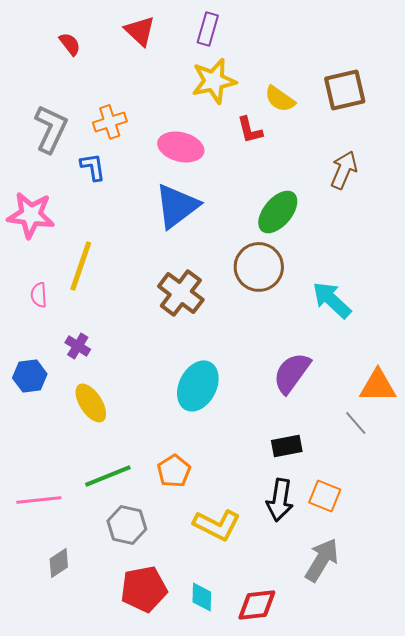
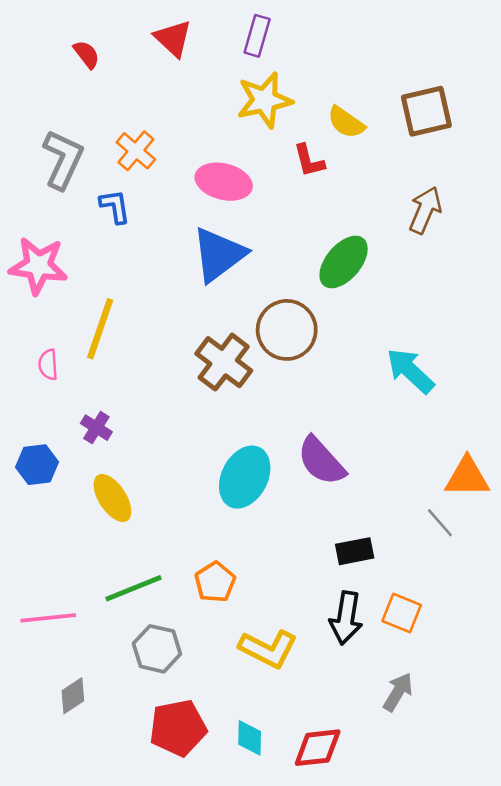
orange cross: (110, 122) -> (136, 151), turned -32
brown circle: (259, 267) -> (287, 330), moved
purple semicircle: (292, 373) -> (321, 461), moved, turned -78
gray arrow: (322, 560) -> (398, 692), size x0.7

